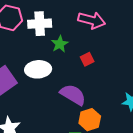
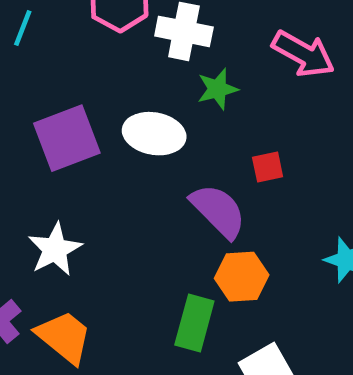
red square: (87, 59) -> (268, 167), moved

